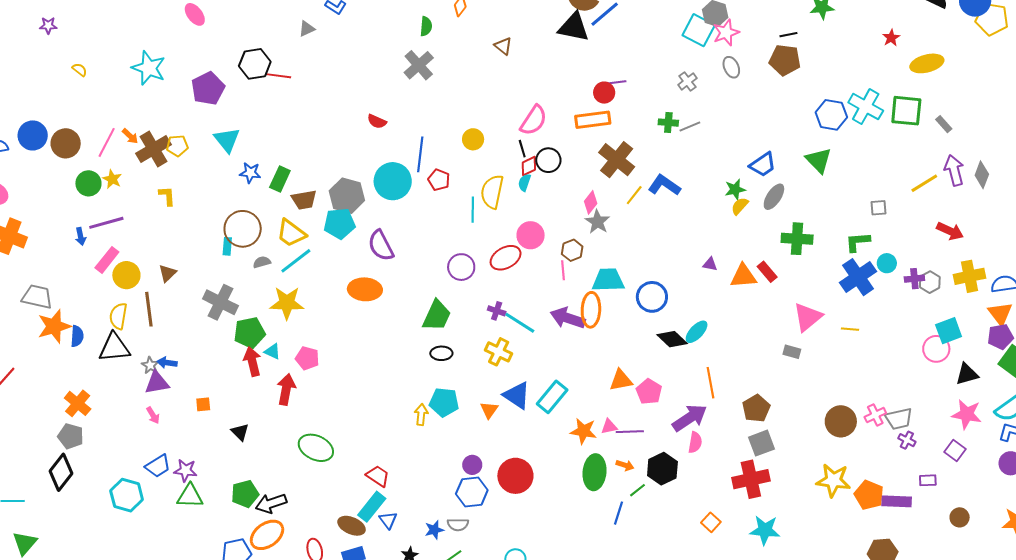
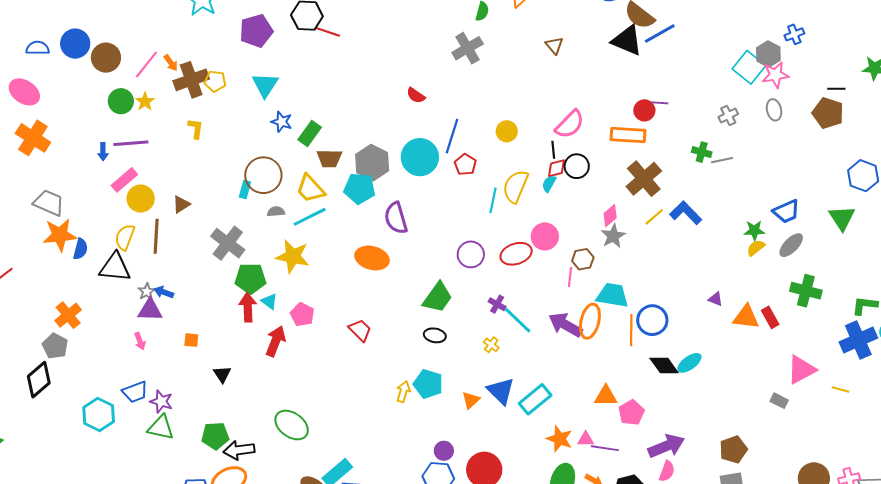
yellow cross: (499, 352) -> (491, 345), size x0.6
orange line: (710, 383) -> (631, 330), moved
green ellipse: (316, 448) -> (292, 425), moved
red trapezoid: (378, 476) -> (360, 330), moved

